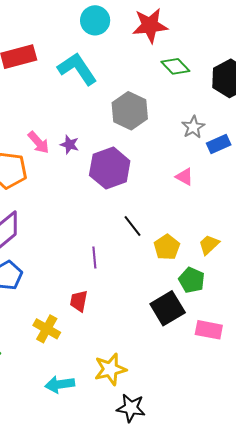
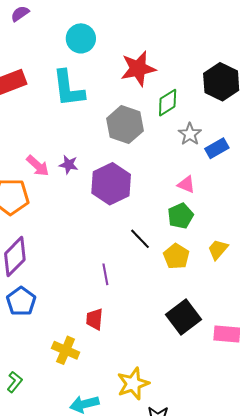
red star: (150, 25) -> (138, 69), moved
green diamond: (175, 66) -> (168, 103), moved, turned -72
cyan L-shape: (77, 69) -> (68, 88), turned -147
green pentagon: (192, 280) -> (180, 216), moved, turned 30

